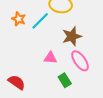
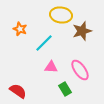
cyan line: (40, 21) -> (44, 43), moved
brown star: (72, 36) -> (82, 31), moved

